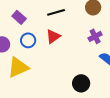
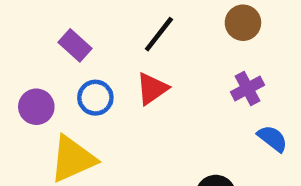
black line: (56, 12) -> (159, 34), turned -36

